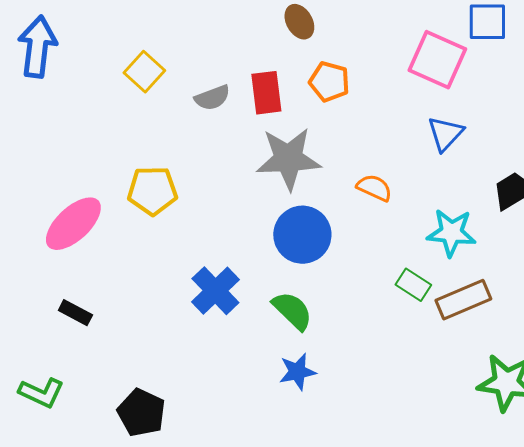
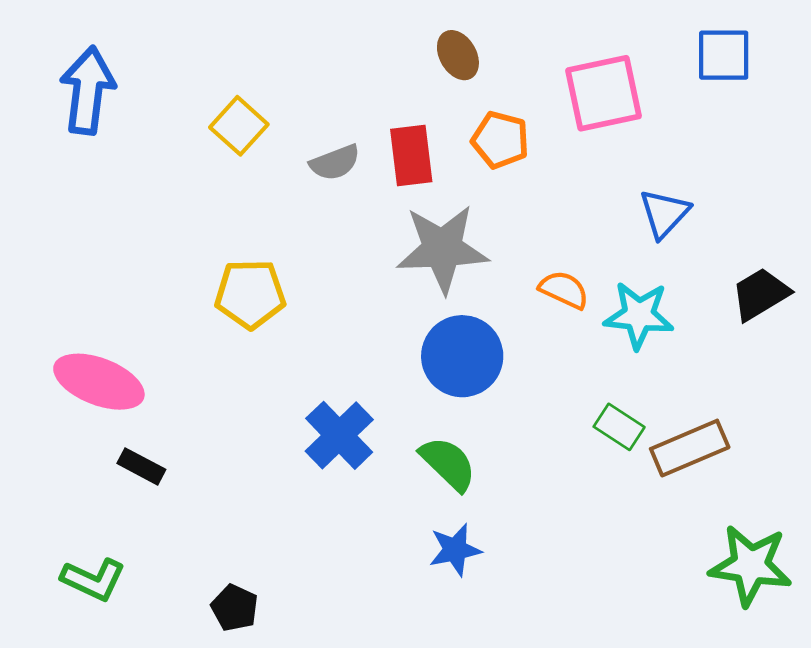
pink square: (437, 60) -> (604, 93), moved, turned -36
pink ellipse: (73, 224) -> (99, 382), moved, turned 64
cyan star: (451, 233) -> (639, 315), moved
black pentagon: (141, 413) -> (235, 608), size x0.7

